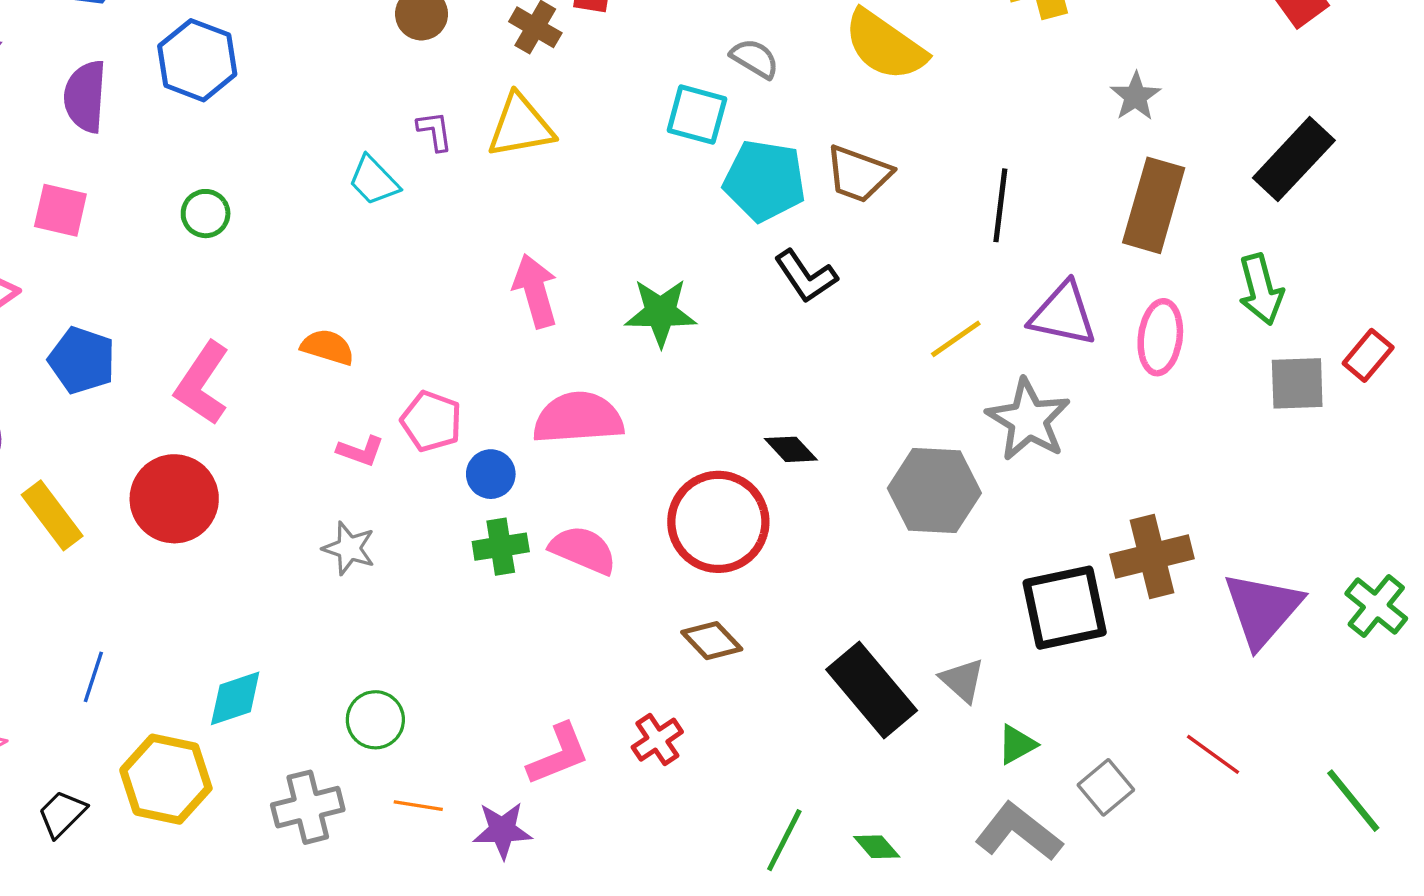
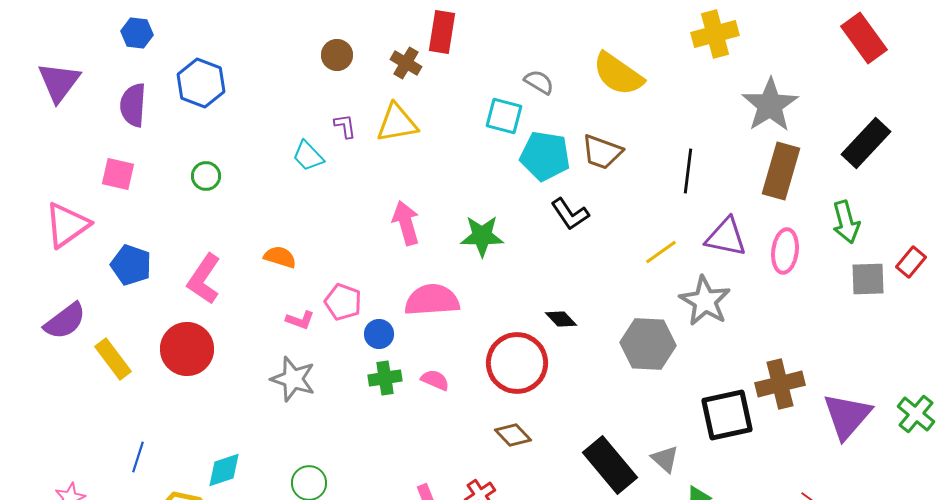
gray star: (1136, 96) -> (770, 105), size x1.8
gray star: (349, 548) -> (293, 379), size x1.4
pink semicircle: (583, 550) -> (435, 380), size x0.7

